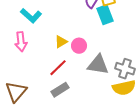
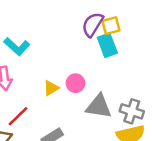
yellow triangle: (61, 42) -> (51, 88), moved
red line: (58, 68) -> (18, 116), moved

